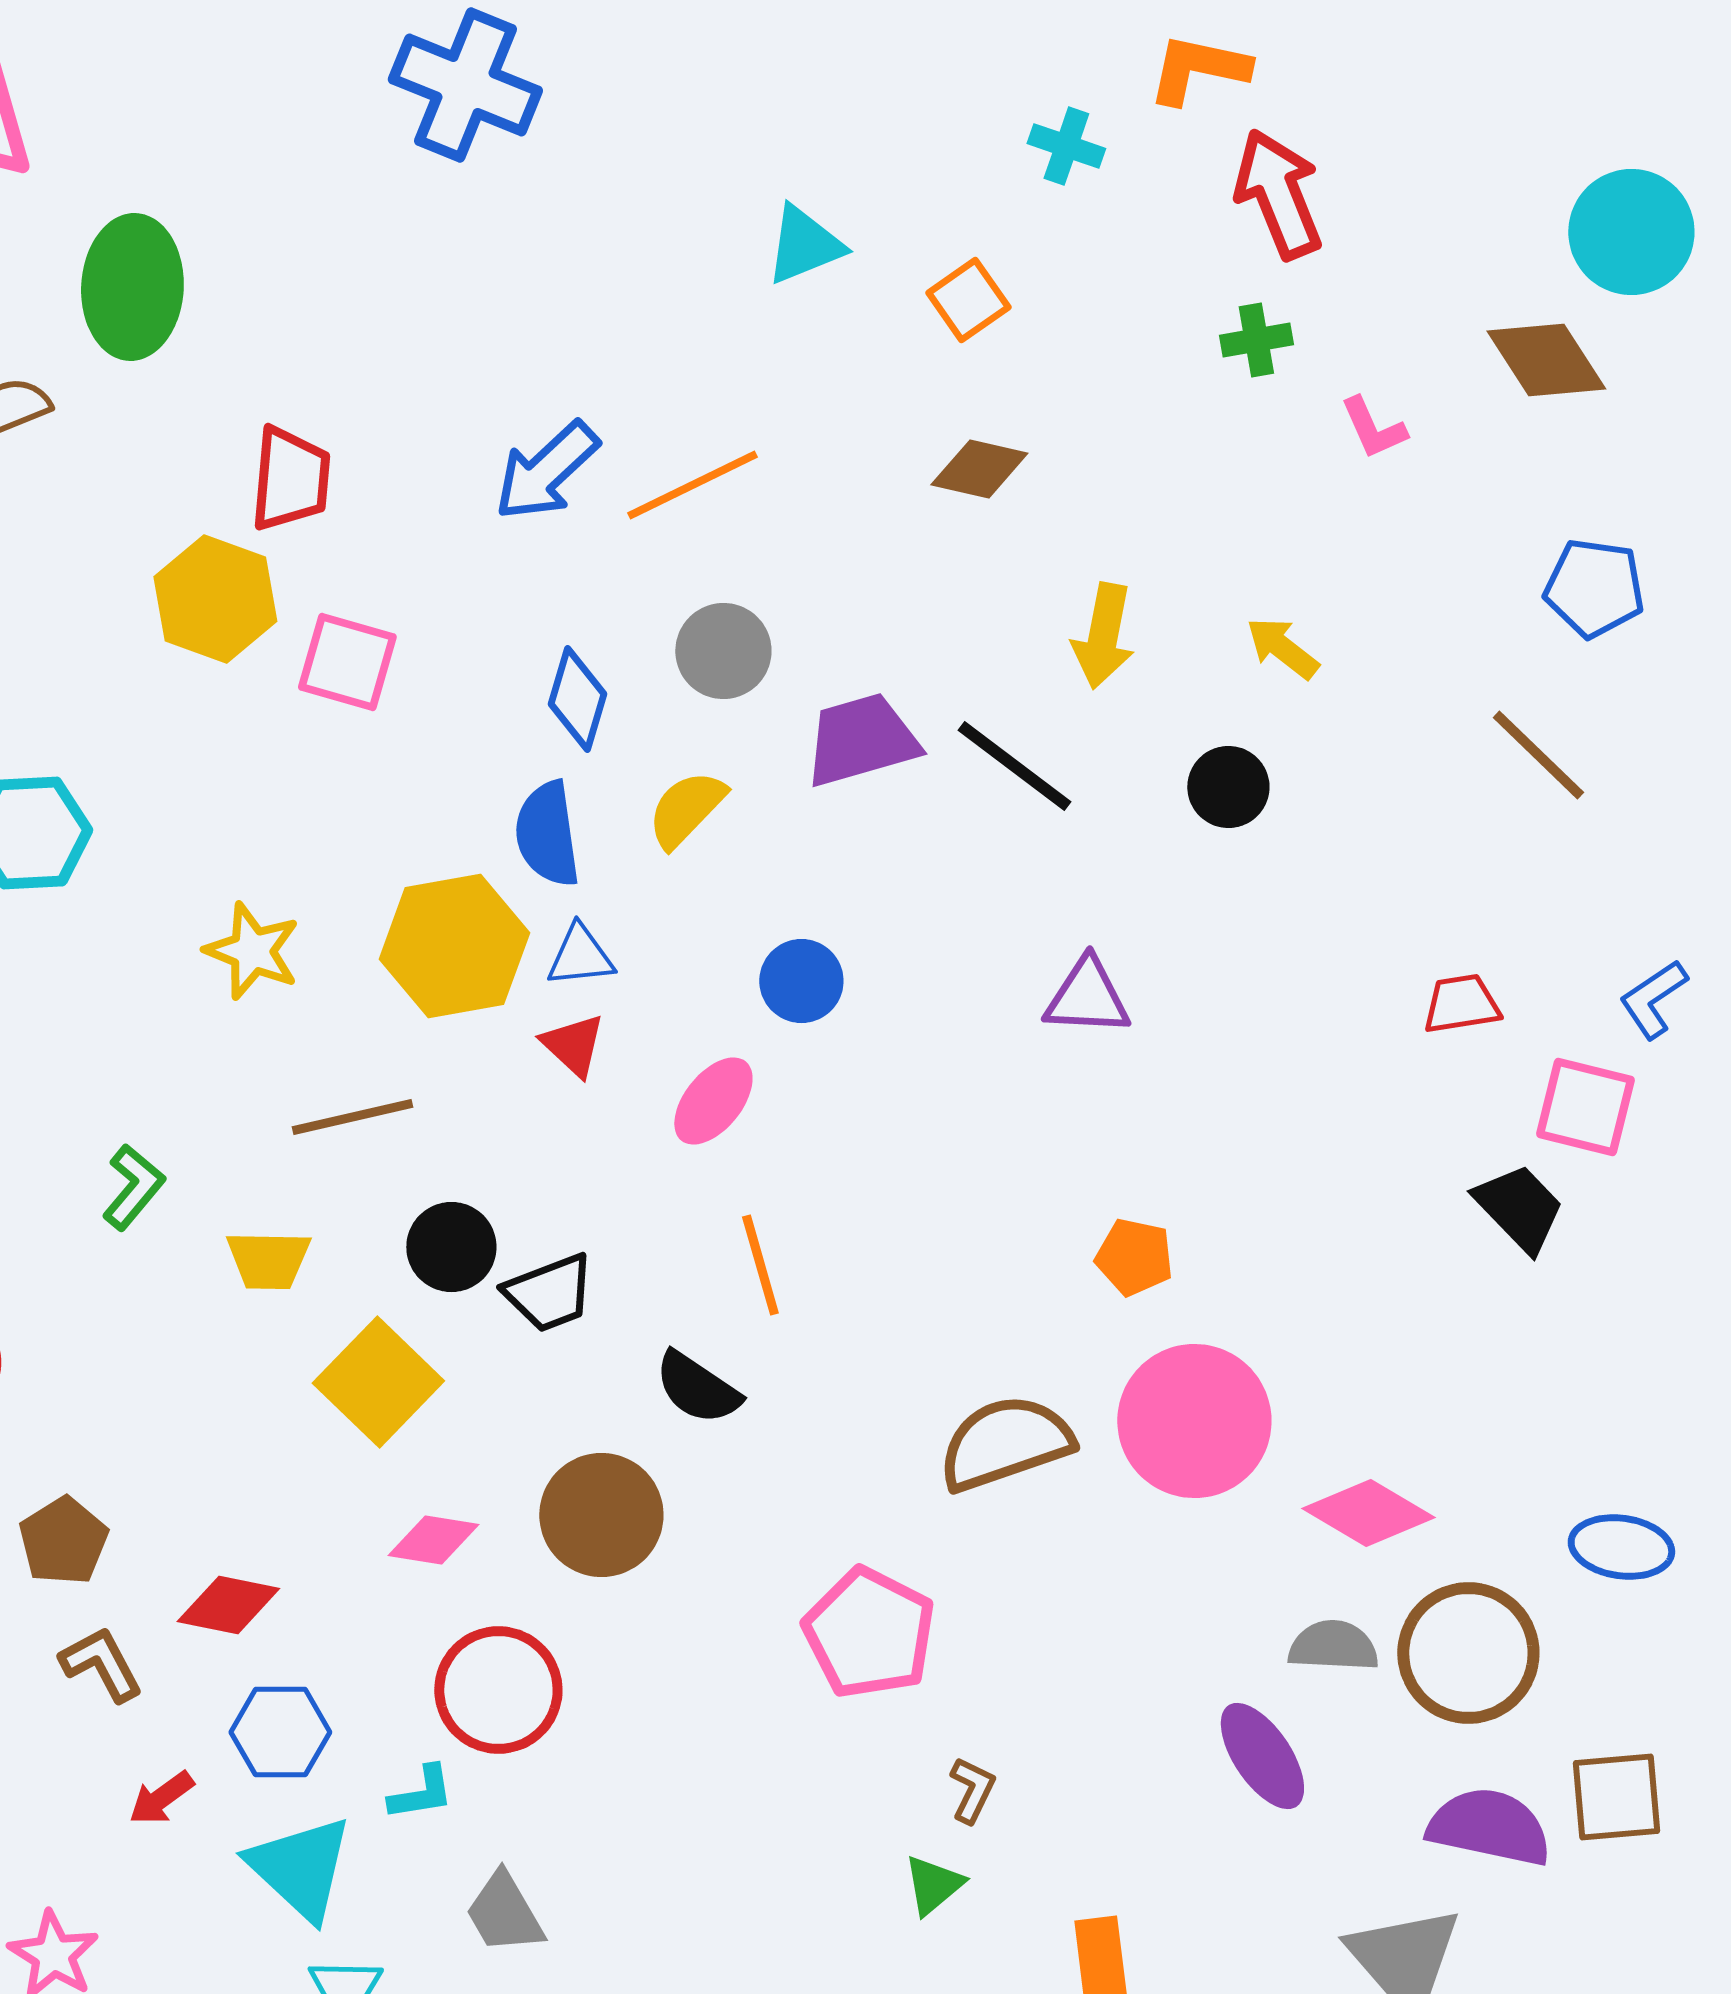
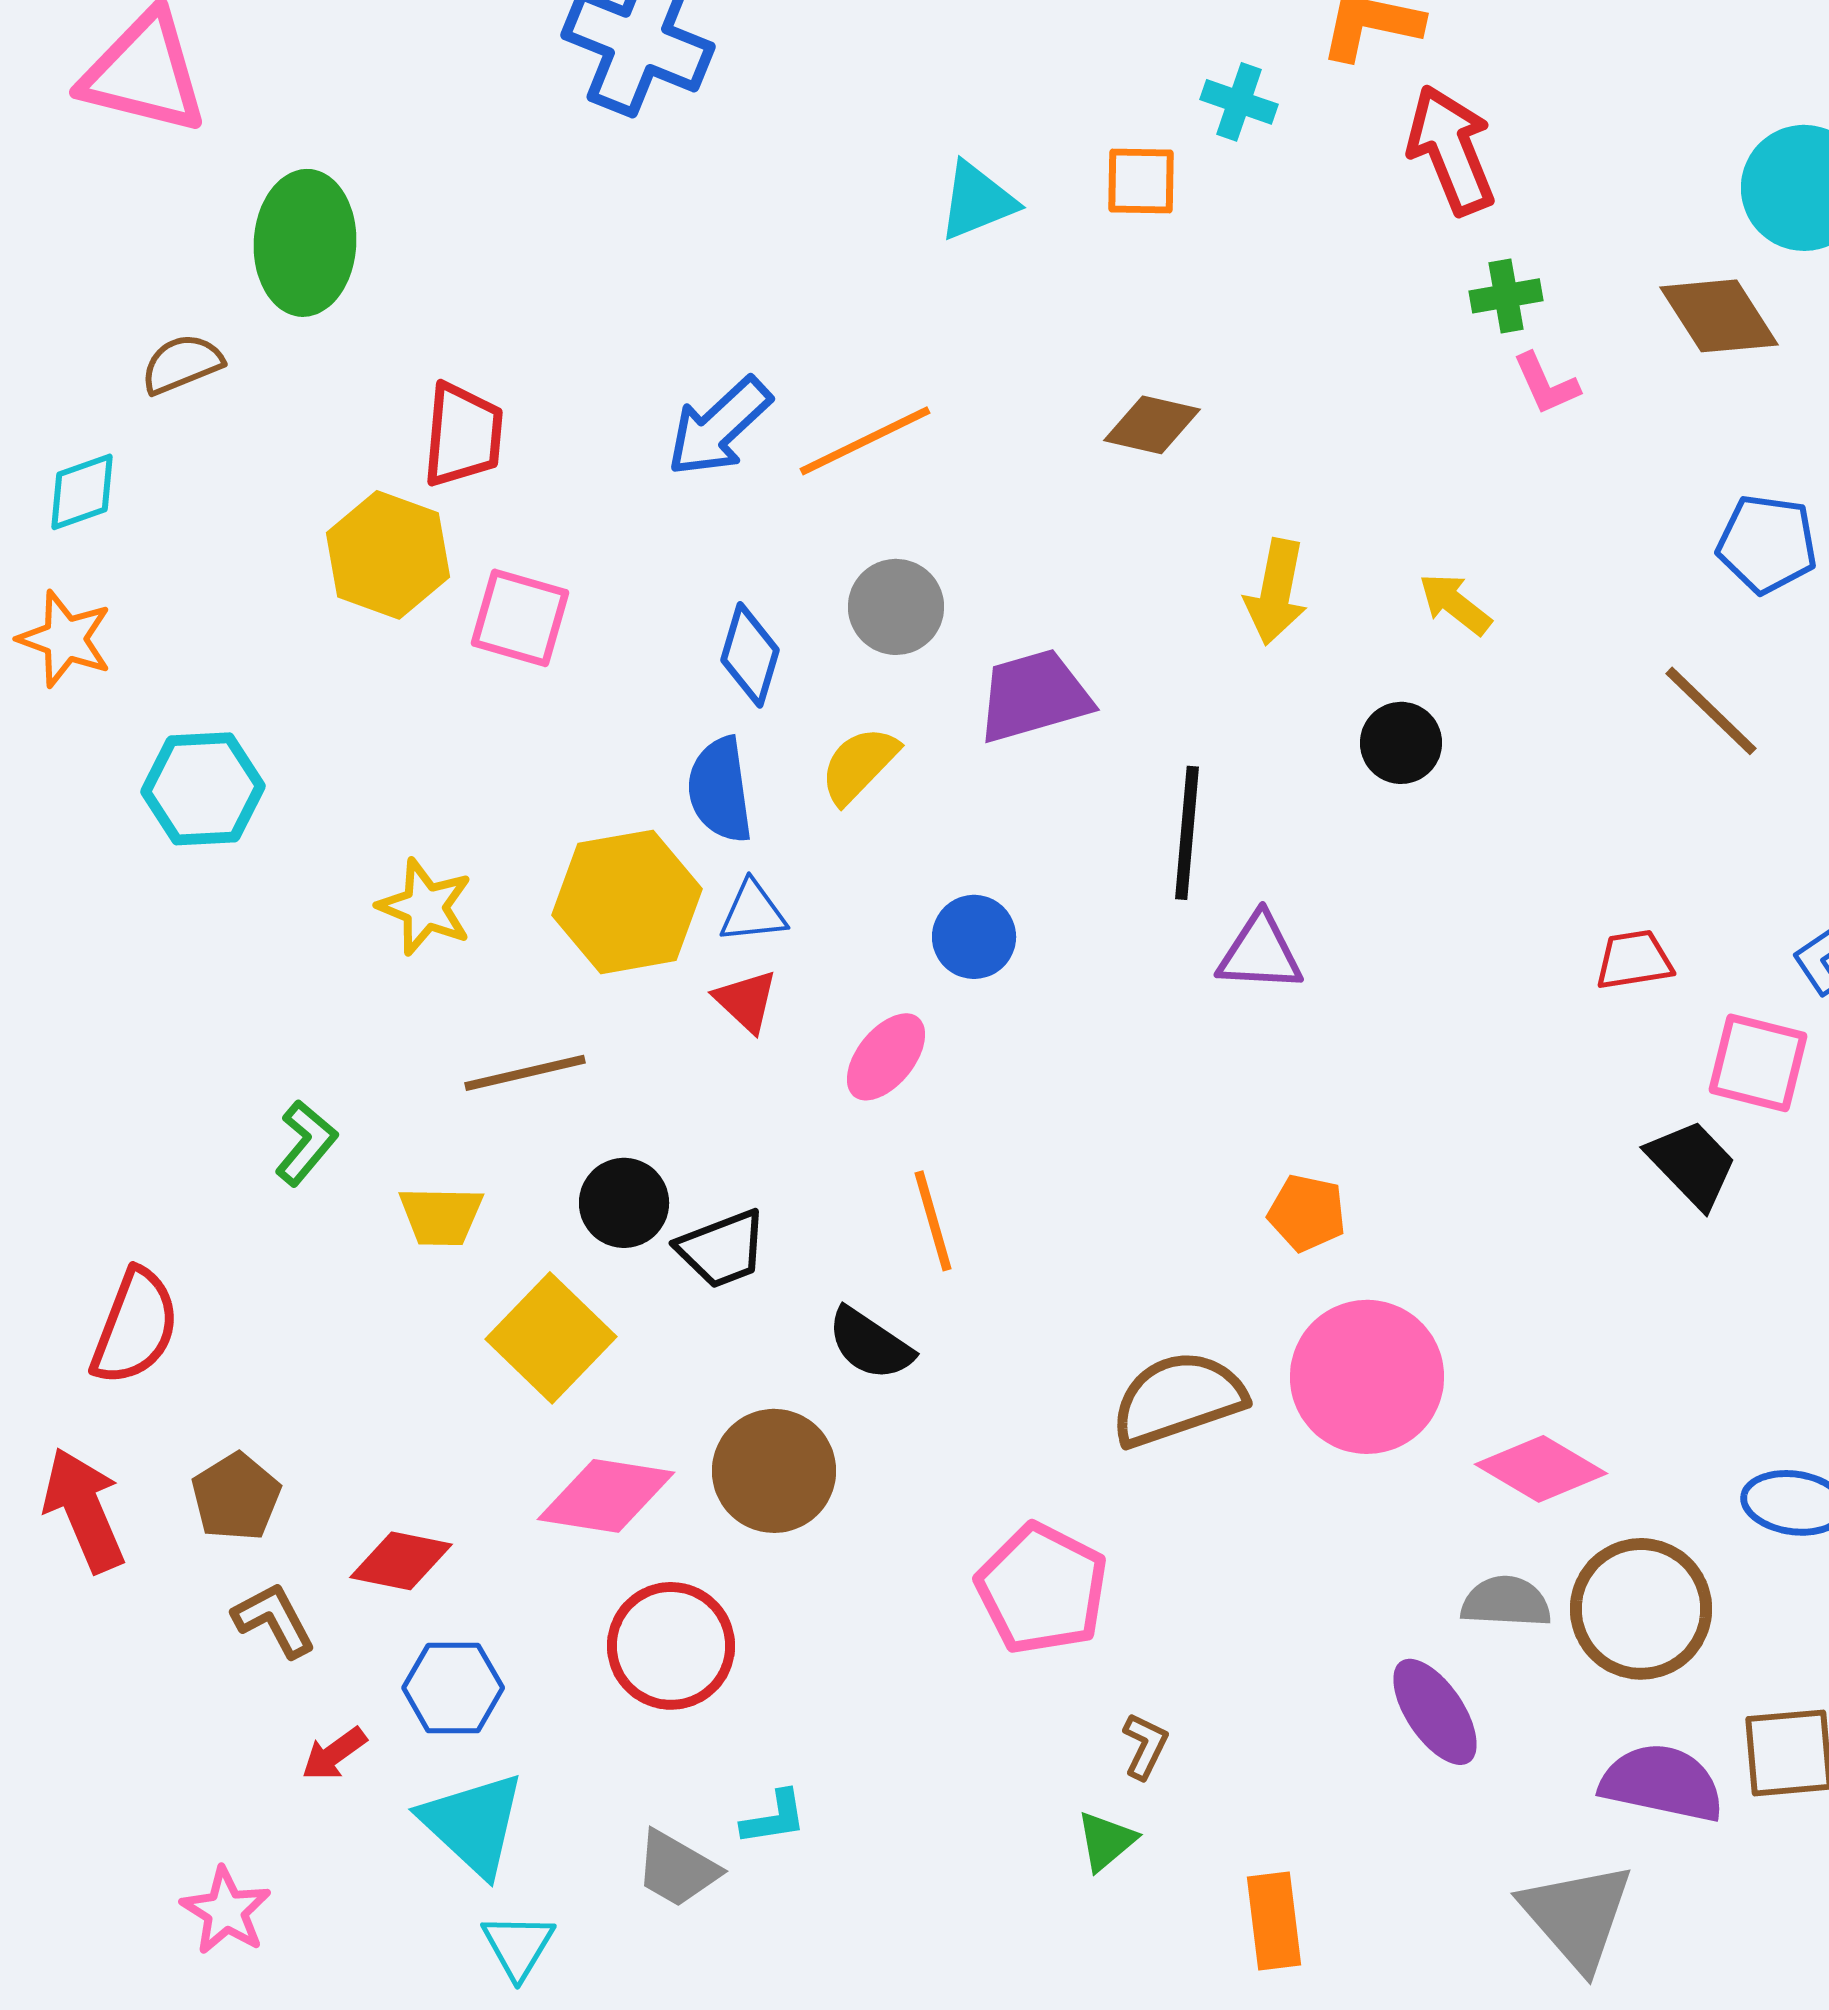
orange square: (968, 300) -> (1141, 181), moved, turned 36
green cross: (1256, 340) -> (1506, 296), moved
black line: (1014, 766) -> (1187, 833), moved, turned 58
pink diamond: (433, 1540) -> (606, 1496), size x1.5
cyan L-shape: (421, 1793) -> (774, 1818), moved
gray trapezoid: (504, 1913) -> (677, 1869), turned -30

